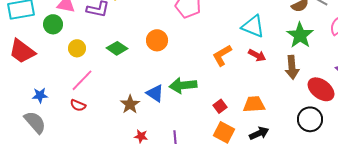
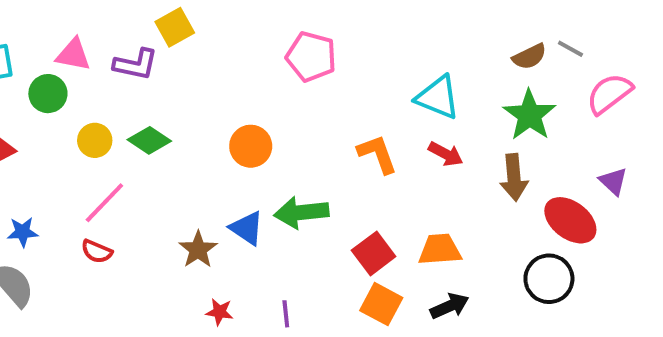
orange circle: (157, 40) -> (251, 146), moved
green diamond: (117, 48) -> (149, 140), moved
orange L-shape: (222, 55) -> (377, 154), turned 100
red square: (220, 106) -> (374, 253), size x1.5

